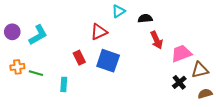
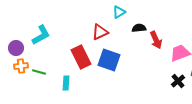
black semicircle: (145, 18) -> (139, 28), moved
purple circle: (12, 32) -> (16, 48), moved
red rectangle: (79, 58) -> (81, 57), size x1.6

